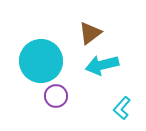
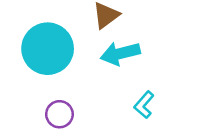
purple circle: (56, 96) -> (59, 114), moved

